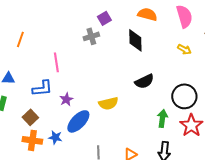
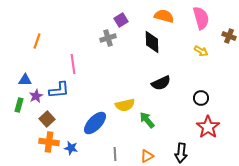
black circle: (184, 96) -> (201, 98), size x0.6
purple star: (66, 99) -> (36, 96), moved
green arrow: (162, 118) -> (147, 120), moved, turned -48
blue star: (55, 137) -> (71, 148), moved

